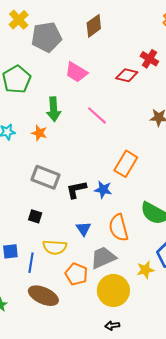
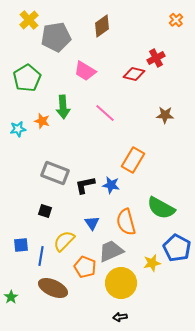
red cross: (149, 59) -> (156, 58), turned 30
orange star: (39, 133) -> (42, 121), moved
yellow semicircle: (55, 247) -> (64, 241), turned 130

